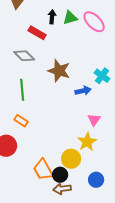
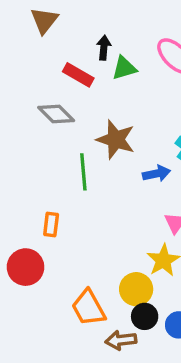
green triangle: (70, 18) -> (124, 68), moved
green line: (22, 90) -> (83, 172), moved
orange rectangle: (21, 121) -> (51, 225), turned 64
black circle: (60, 175) -> (145, 316), moved

